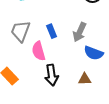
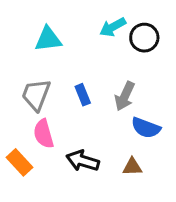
pink semicircle: (39, 51) -> (44, 134), moved
black arrow: (52, 75) -> (83, 161), turned 115

